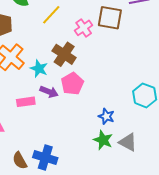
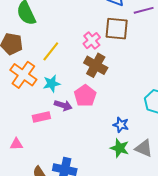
yellow line: (51, 15) -> (51, 51), moved
brown cross: (64, 54) -> (96, 65), moved
cyan star: (39, 69) -> (52, 84), turned -30

